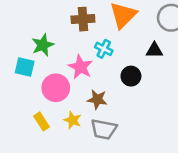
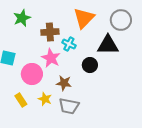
brown cross: (83, 19) -> (50, 32), moved
green star: (43, 45) -> (22, 18), moved
black triangle: (154, 50) -> (108, 45), size x1.6

